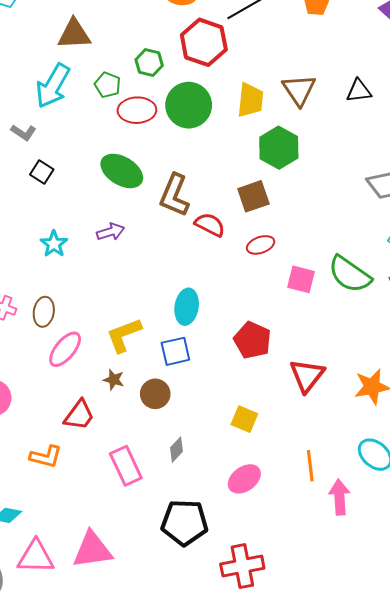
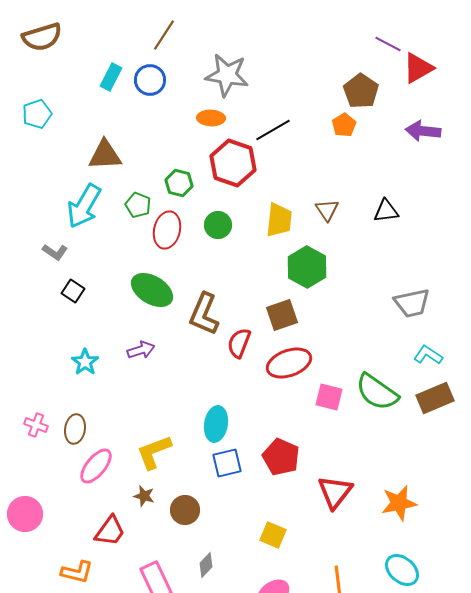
brown triangle: (299, 90) -> (327, 210), size x0.7
green circle: (189, 105) -> (218, 225), size x0.6
red ellipse: (137, 110) -> (167, 230), turned -75
red semicircle: (210, 225) -> (239, 343), turned -96
red ellipse: (261, 245) -> (289, 363), size x1.6
blue square: (175, 351) -> (227, 463), moved

